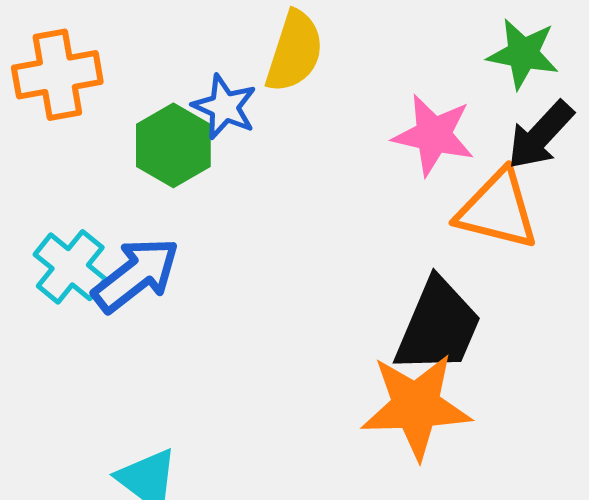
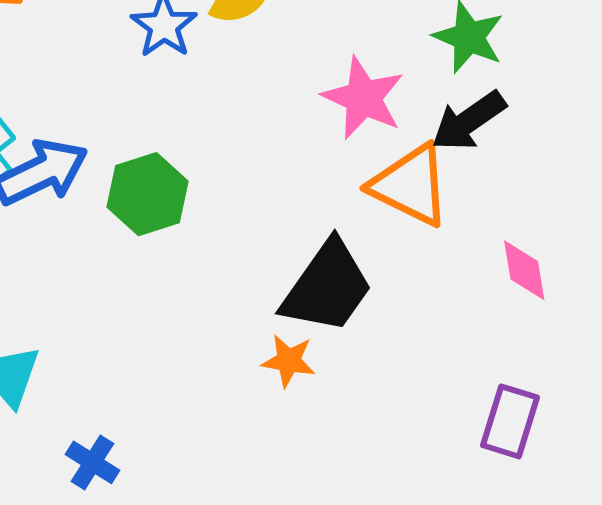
green hexagon: (173, 145) -> (147, 194), moved
orange star: (416, 406) -> (289, 361), size x0.5

